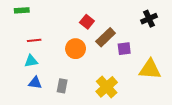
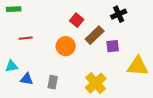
black cross: (149, 19) -> (119, 14), moved
cyan triangle: (31, 61) -> (12, 66), moved

